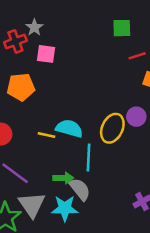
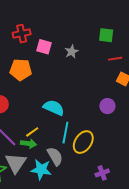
gray star: (34, 27) -> (72, 52), moved
yellow ellipse: (112, 128) -> (83, 142), moved
yellow line: (47, 135) -> (32, 132), moved, turned -56
green arrow: (63, 178) -> (29, 144), moved

